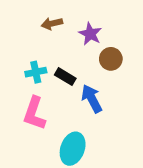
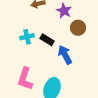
pink L-shape: (34, 113) -> (25, 79), moved

